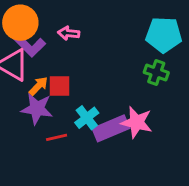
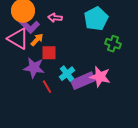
cyan pentagon: (164, 35) -> (96, 19), moved, turned -30
orange arrow: (38, 86) -> (37, 40), moved
red line: (57, 137) -> (47, 87), turned 72

